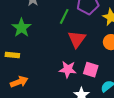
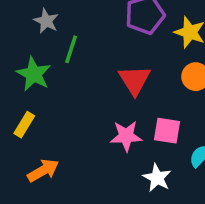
green line: (64, 16) -> (71, 49), moved
yellow rectangle: (12, 55) -> (24, 125), turned -56

